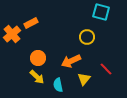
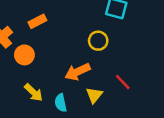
orange rectangle: (31, 23) -> (37, 21), moved
orange circle: (38, 58) -> (24, 55), moved

